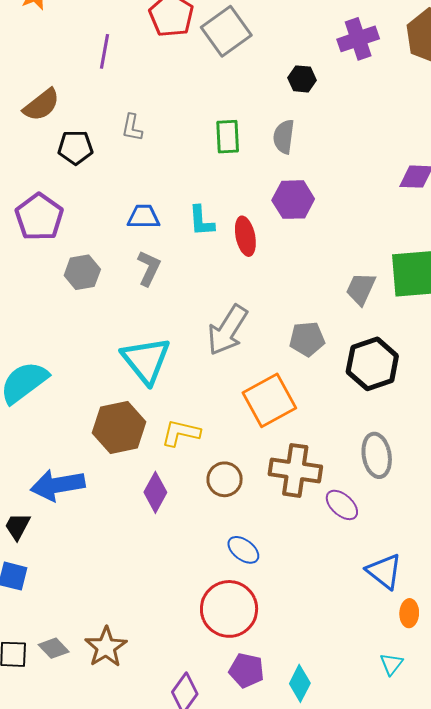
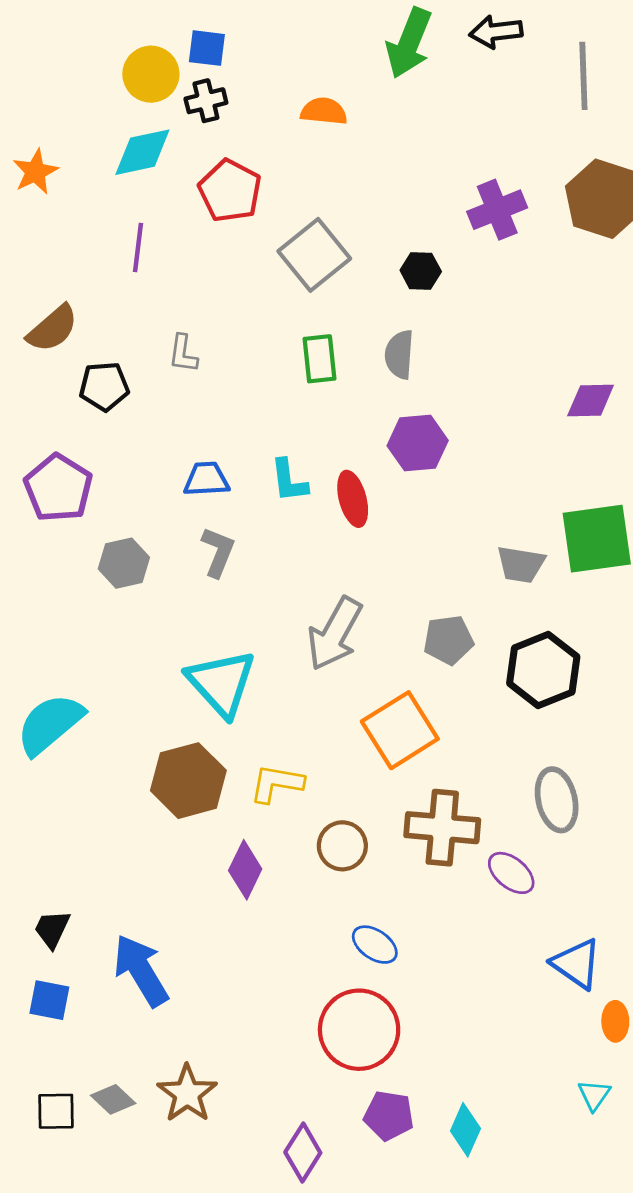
gray square: (226, 31) -> (314, 255), moved
gray trapezoid: (361, 289) -> (521, 564), turned -102
blue arrow: (58, 485) -> (141, 970), moved, turned 72

